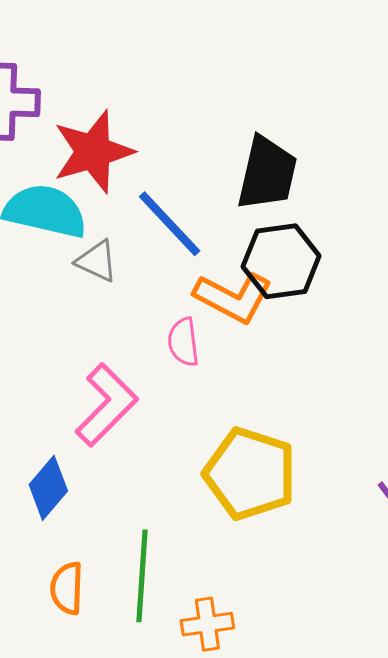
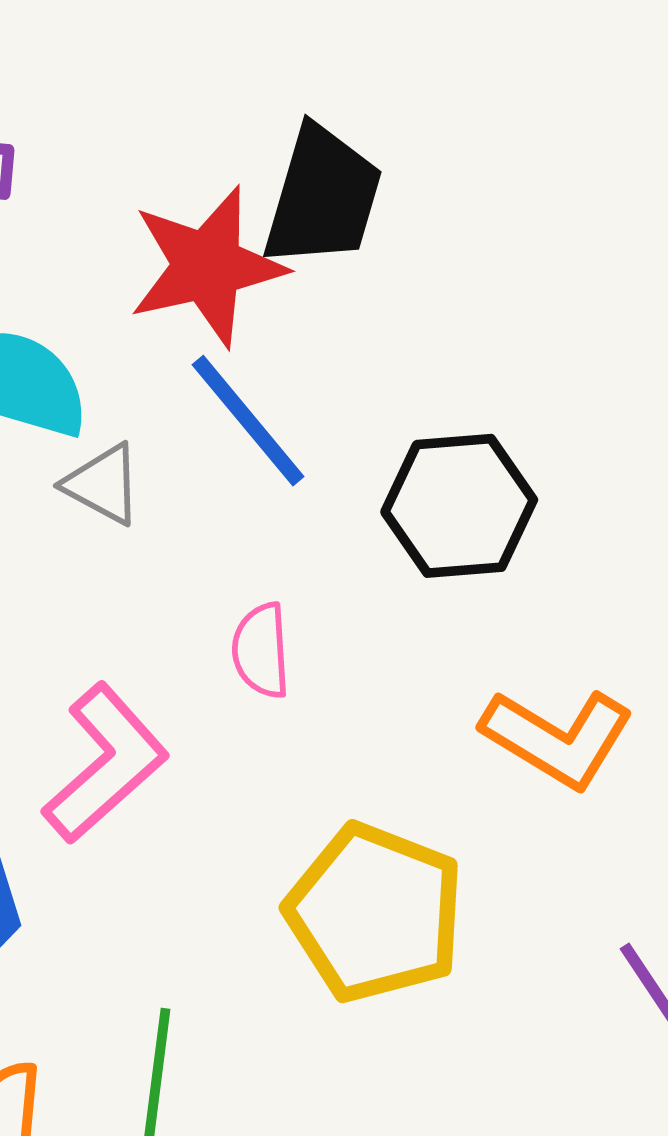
red star: (93, 152) -> (207, 266), moved
black trapezoid: (267, 173) -> (323, 197), moved
orange L-shape: (233, 297) -> (558, 738), moved

